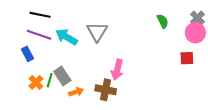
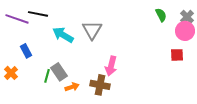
green semicircle: (163, 21) -> (161, 15), moved
purple line: (39, 35) -> (17, 19), moved
orange cross: (36, 82) -> (11, 73), moved

